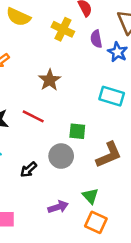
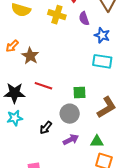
blue star: (118, 52) -> (102, 35), moved
brown star: (50, 80) -> (30, 56), moved
green triangle: (90, 196) -> (97, 141), turned -40
purple arrow: (58, 207) -> (71, 140), moved

